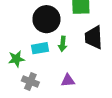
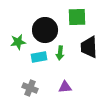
green star: (16, 59) -> (18, 42), moved

